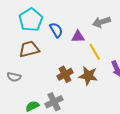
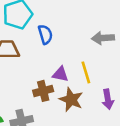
purple triangle: (78, 37) -> (60, 74), moved

